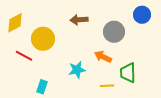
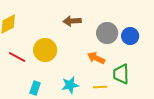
blue circle: (142, 15) -> (130, 36), moved
yellow circle: (43, 39) -> (45, 50), moved
cyan star: (77, 70) -> (70, 85), moved

